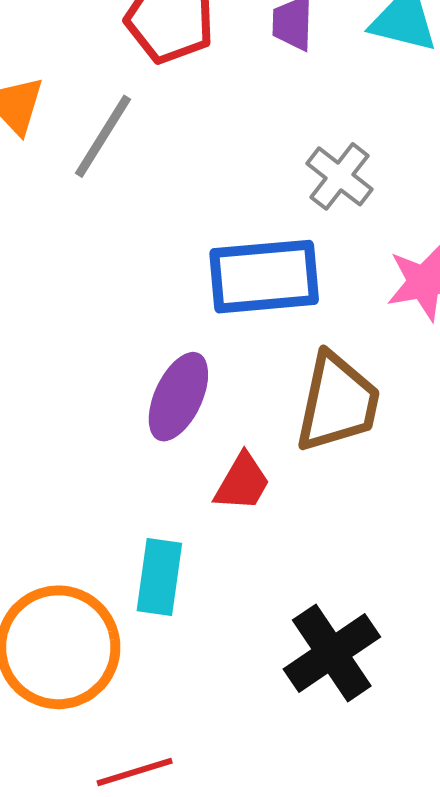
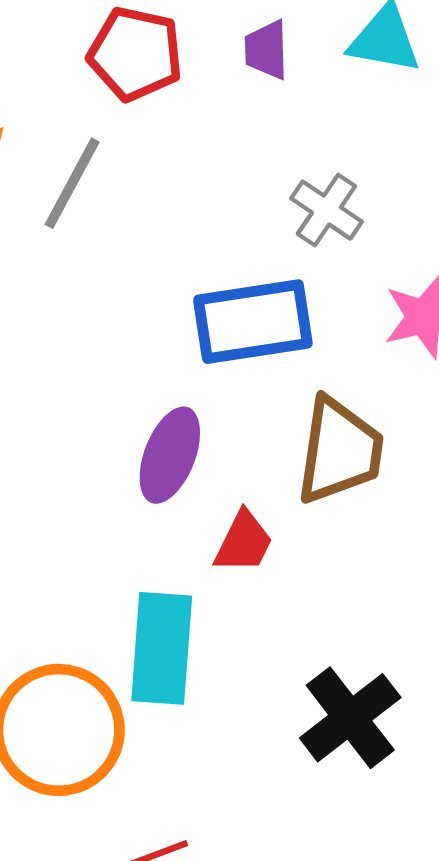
cyan rectangle: (159, 577) -> (162, 648), size x1.4

